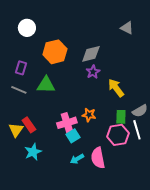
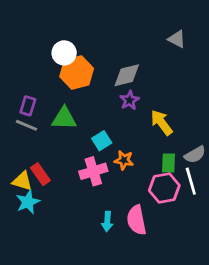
white circle: (27, 28) -> (64, 53), moved
purple rectangle: (21, 68) -> (28, 106), moved
yellow triangle: (16, 130) -> (22, 181), turned -49
cyan square: (73, 136) -> (102, 141), moved
cyan star: (33, 152) -> (28, 202), moved
cyan arrow: (77, 159) -> (107, 221), turned -56

